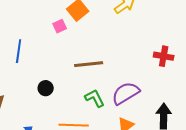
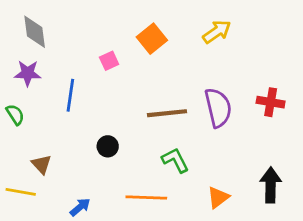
pink square: (60, 26) -> (109, 61), moved
purple semicircle: (126, 93) -> (218, 108), moved, turned 108

